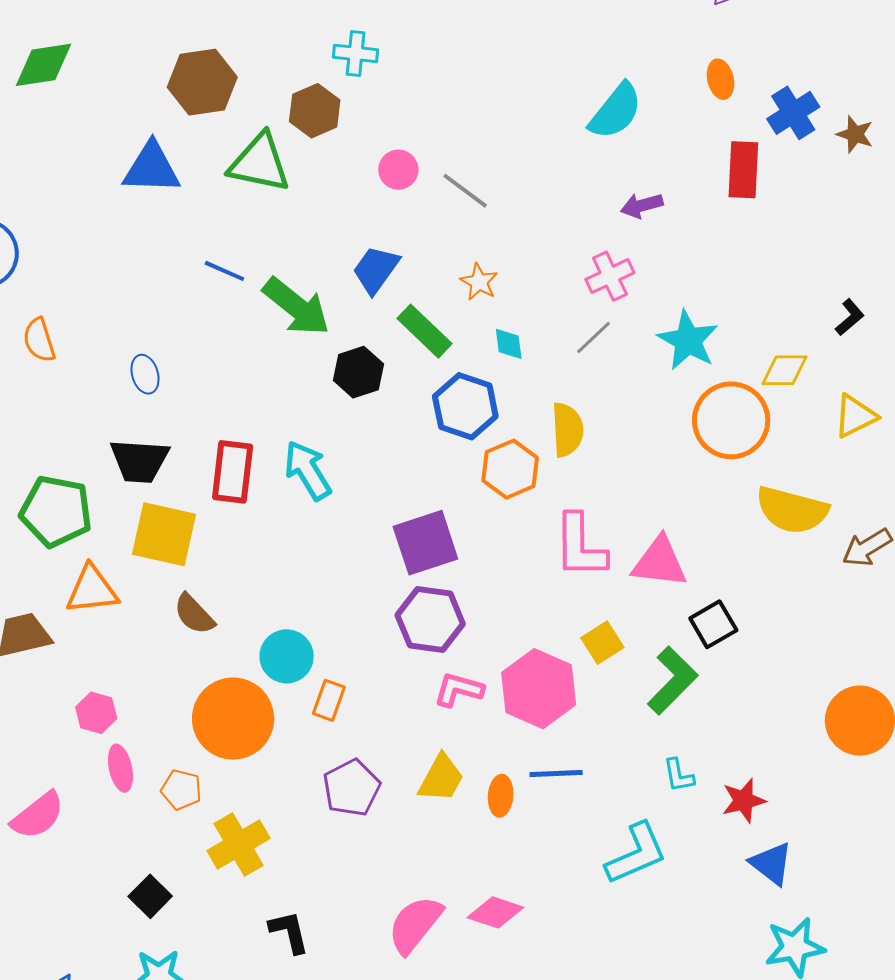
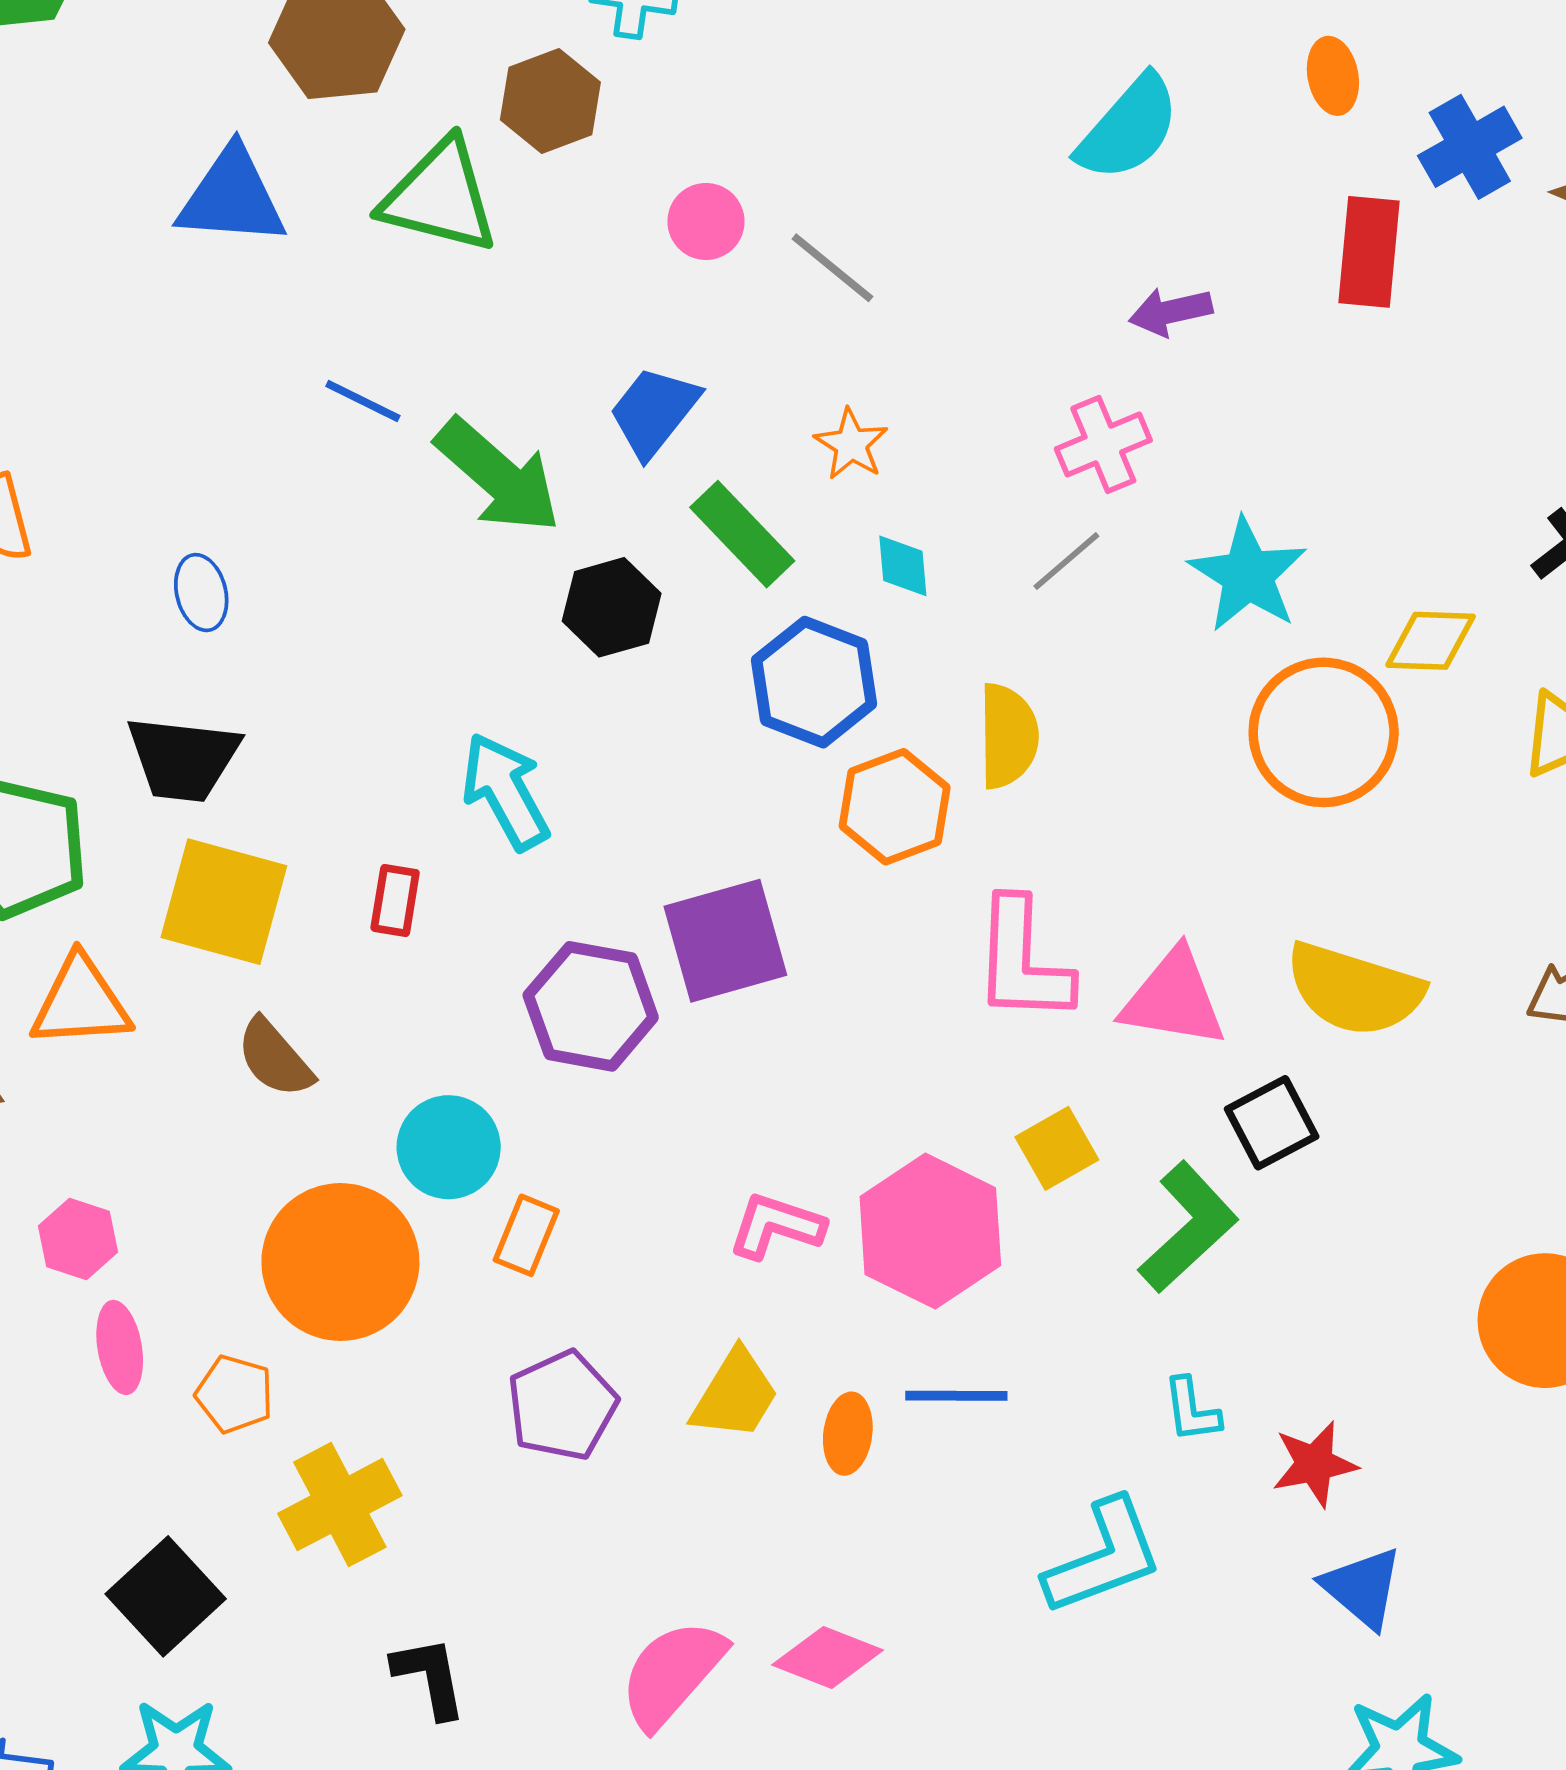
red rectangle: (233, 472) -> (395, 900), moved, size x0.6
yellow semicircle: (792, 510) -> (1354, 989), moved
purple hexagon: (430, 619) -> (591, 1006), moved
black square: (150, 896) -> (166, 1596), size x1.4

